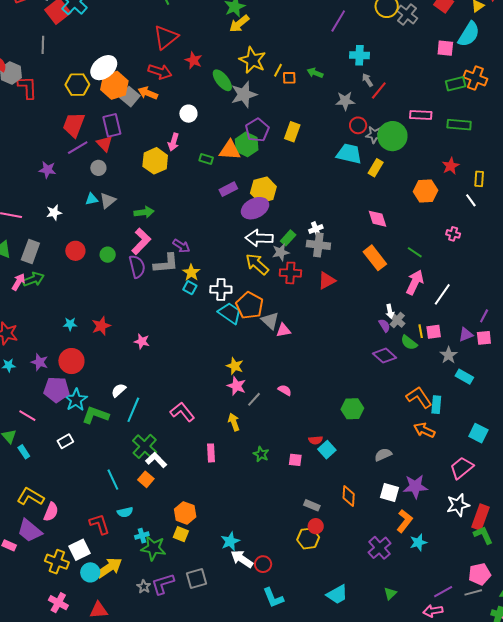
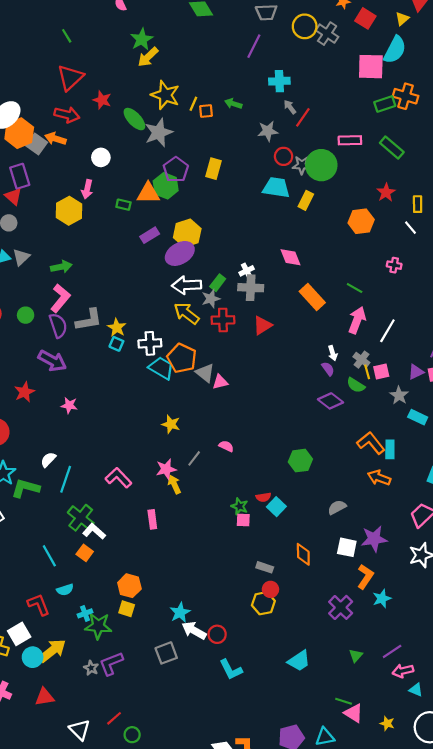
pink square: (445, 48) -> (371, 67), size x1.5
green rectangle: (459, 125) -> (392, 147), turned 40
pink diamond: (377, 219) -> (291, 257), moved
purple arrow: (181, 246) -> (52, 361), moved, size x1.5
gray cross: (397, 320) -> (361, 360), moved
pink star: (237, 386) -> (166, 469), moved, turned -30
green star: (261, 454) -> (240, 506), moved
gray square: (197, 579) -> (166, 653), moved
purple line: (443, 592) -> (392, 651), moved

